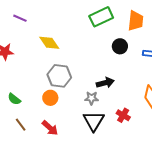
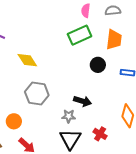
black arrow: (105, 83) -> (83, 101), turned 30
orange circle: (50, 98) -> (14, 121), moved

